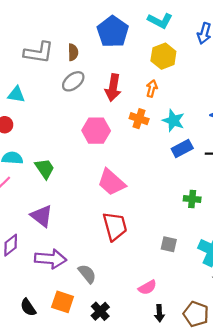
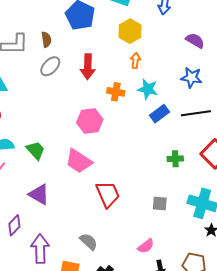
orange arrow: (152, 88) -> (135, 61), moved
pink hexagon: (96, 131) -> (90, 121), moved
pink trapezoid: (111, 182) -> (79, 161), moved
purple arrow: (50, 259) -> (40, 249), moved, turned -88

